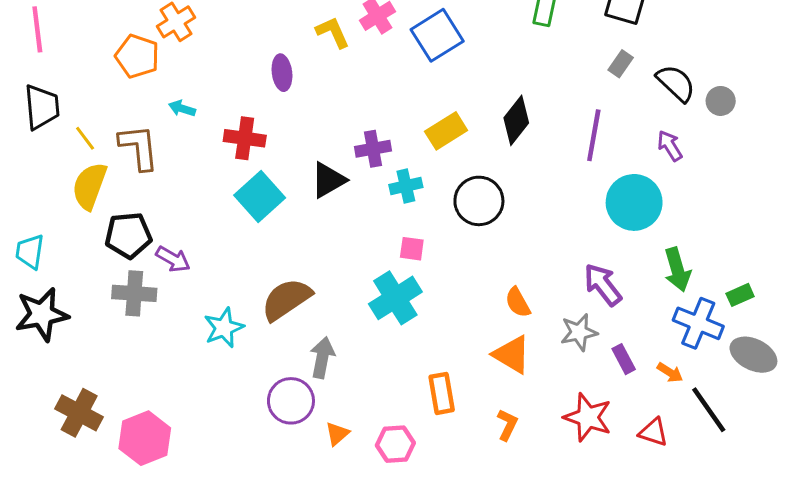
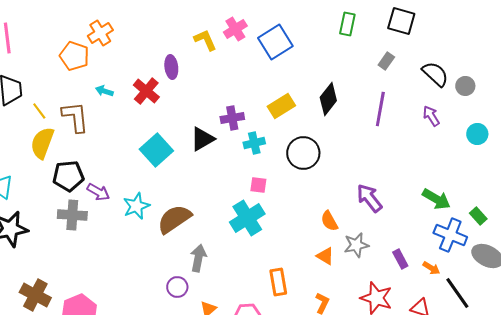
gray rectangle: (621, 64) -> (386, 61), moved
red cross: (245, 138) -> (146, 91), moved, turned 32
cyan circle: (634, 202) -> (477, 134), moved, size x0.6
green arrow: (677, 270) -> (436, 199), turned -44
purple arrow: (603, 284) -> (369, 198), moved
green rectangle: (740, 295) -> (478, 216), turned 72
cyan star: (224, 328) -> (136, 206), moved
gray star: (579, 332) -> (356, 245), moved
orange triangle: (512, 355) -> (325, 256), size x0.7
purple circle: (291, 401) -> (177, 287), size x0.7

